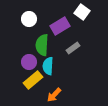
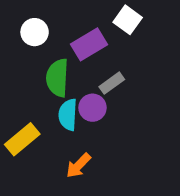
purple circle: (29, 62) -> (92, 108), moved
yellow rectangle: (33, 80) -> (22, 139), moved

